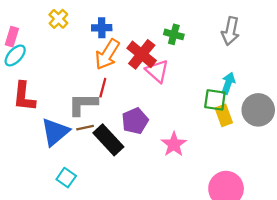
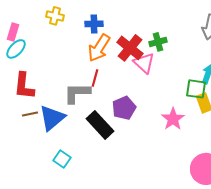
yellow cross: (58, 19) -> (55, 16), turned -30
green cross: (174, 34) -> (158, 42), moved, turned -30
brown line: (85, 128) -> (30, 114), moved
pink star: (174, 144) -> (173, 119), moved

